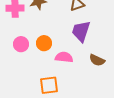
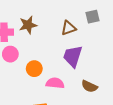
pink circle: (21, 44) -> (10, 54), moved

